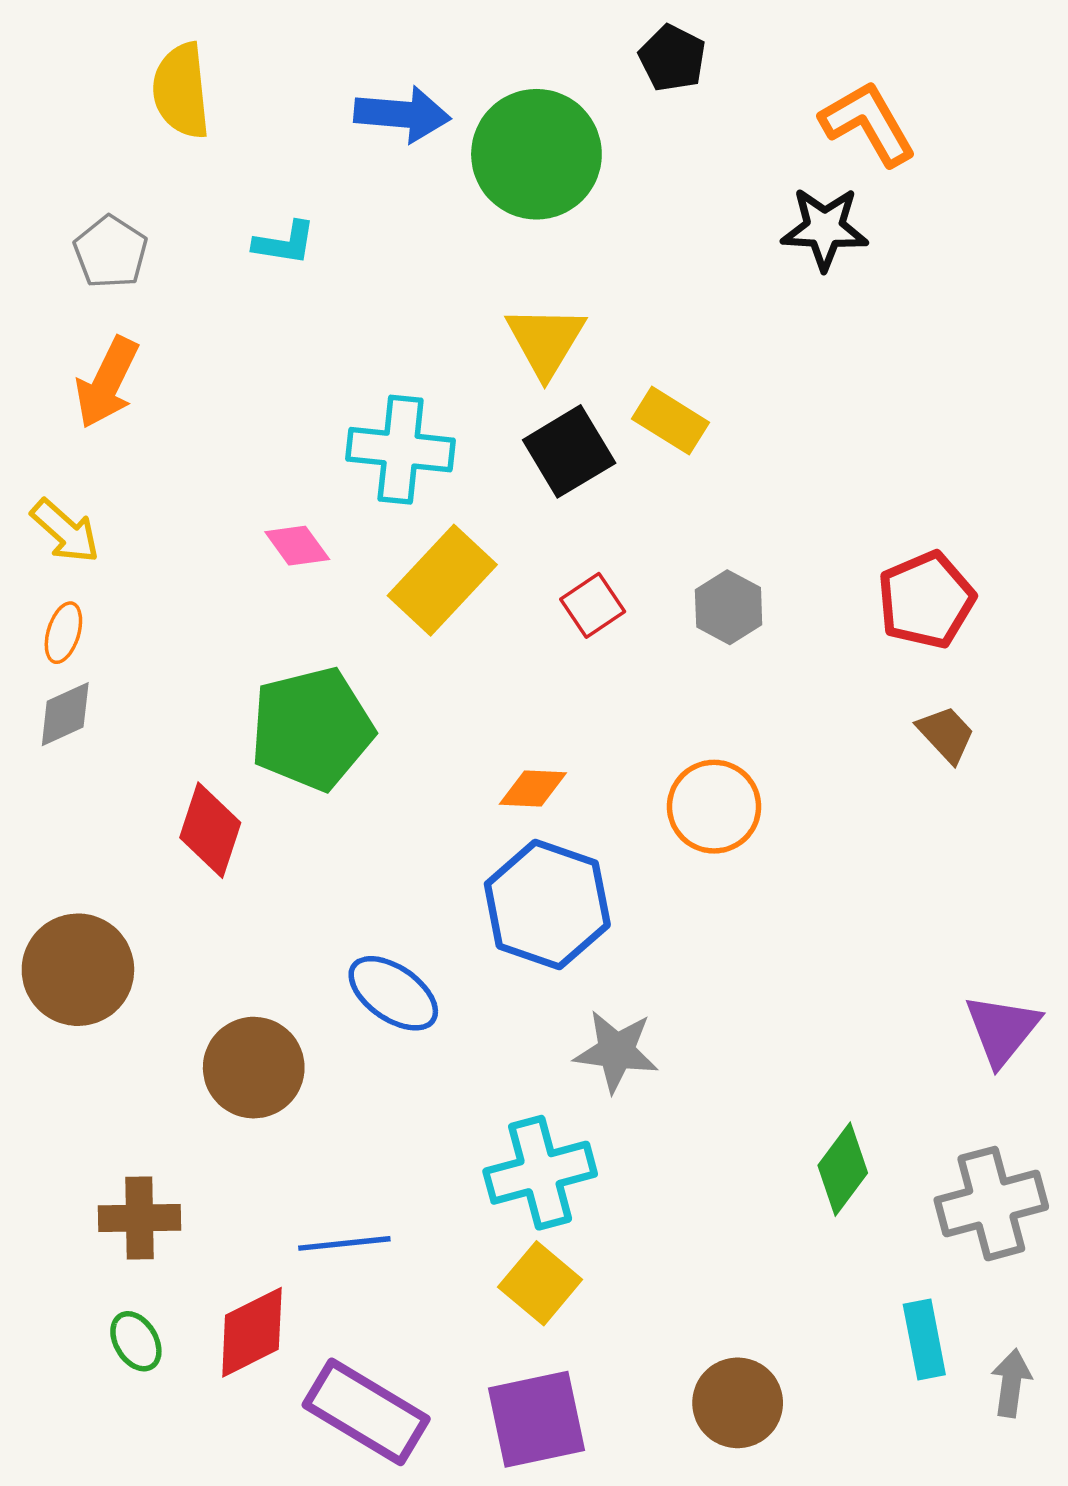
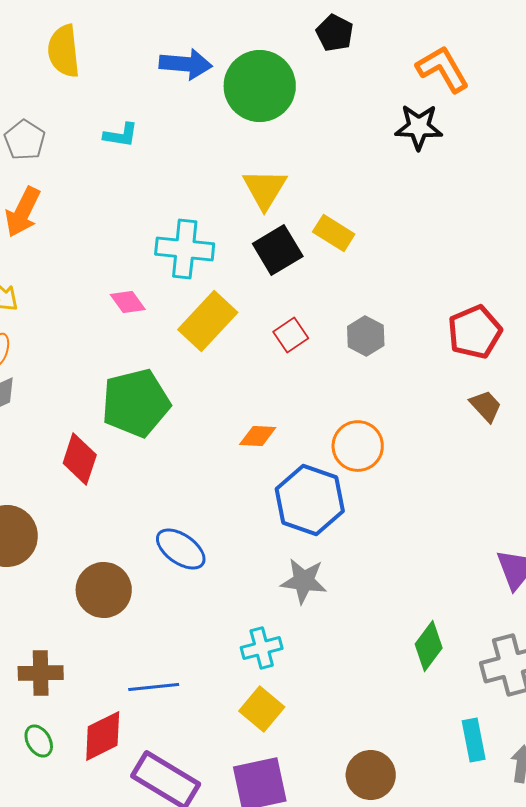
blue hexagon: (547, 904) -> (310, 500), moved
cyan cross: (540, 1173) -> (262, 648), size x0.7

